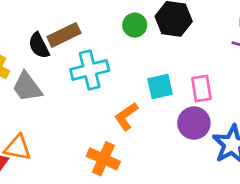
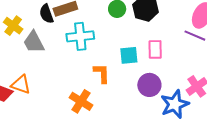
pink rectangle: (201, 89) -> (155, 49), moved
orange L-shape: (126, 116) -> (102, 73), turned 115

